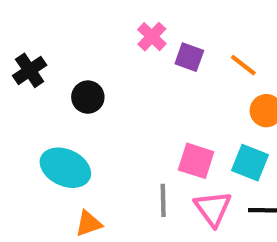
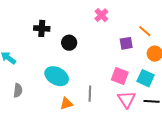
purple square: (189, 57) -> (126, 43), moved, turned -32
black cross: (30, 70) -> (42, 28), turned 35
gray line: (163, 200) -> (90, 94), moved

